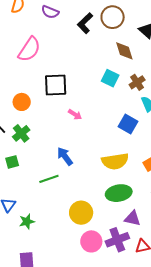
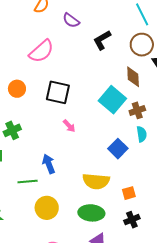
brown circle: (113, 17) -> (142, 45), moved
cyan square: (110, 78) -> (112, 100), size x1.5
orange circle: (22, 102) -> (17, 89), moved
yellow circle: (81, 213) -> (47, 208), moved

